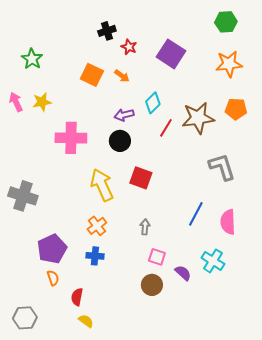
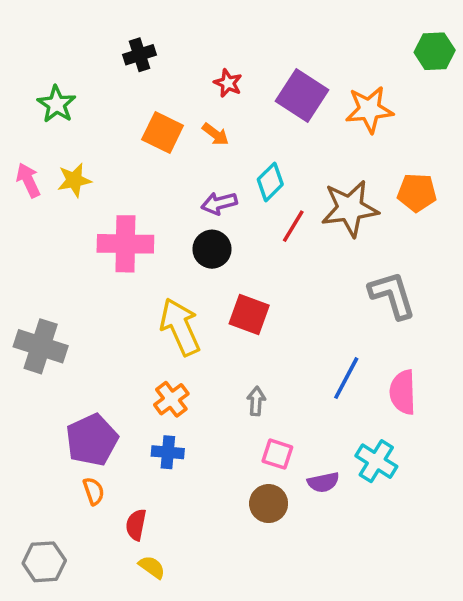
green hexagon: (226, 22) -> (435, 51), moved
black cross: (107, 31) -> (140, 55), moved
orange star: (229, 64) -> (369, 110), moved
purple semicircle: (183, 273) -> (323, 482), turned 126

